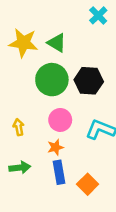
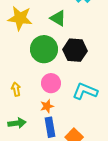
green triangle: (57, 43) -> (58, 18), moved

